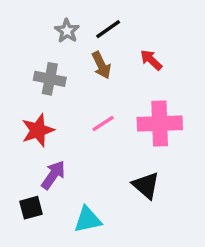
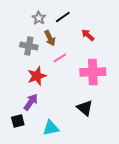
brown arrow: (101, 65) -> (50, 38), moved
pink line: (103, 124) -> (60, 58), moved
red star: (38, 130) -> (37, 76), moved

